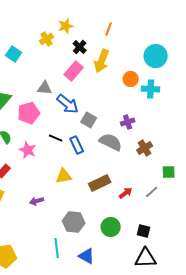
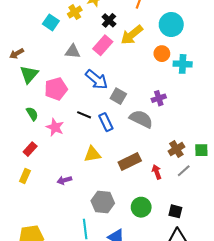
cyan square: (14, 54) -> (51, 22), moved
cyan circle: (156, 56) -> (171, 25), moved
yellow arrow: (102, 61) -> (132, 35), turned 30
gray triangle: (45, 88) -> (73, 52), moved
brown cross: (145, 148) -> (176, 149), moved
red arrow: (126, 193) -> (157, 172), turned -72

